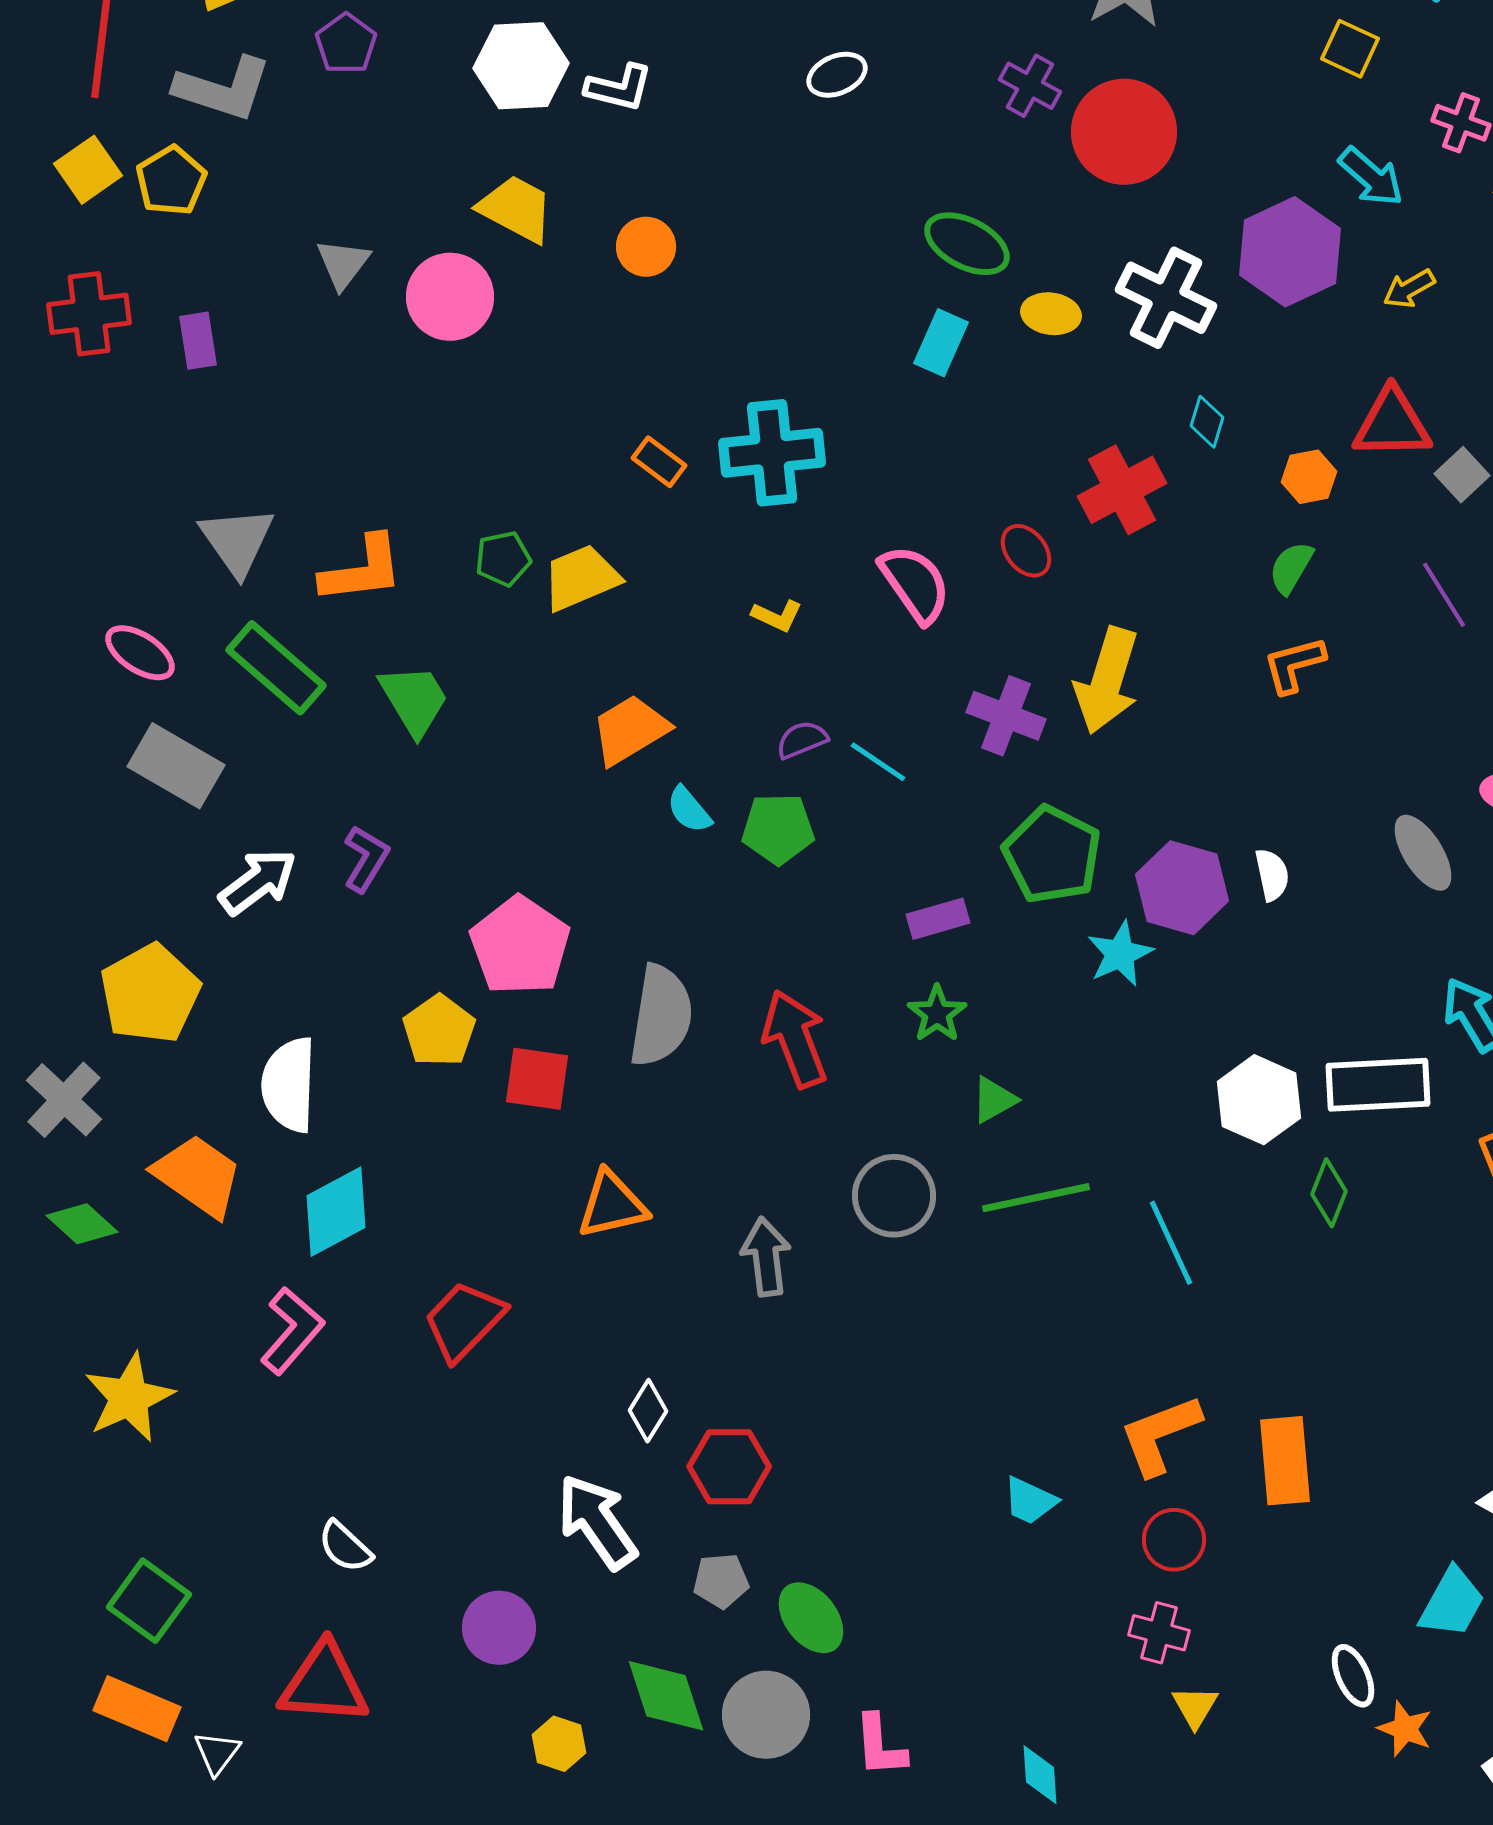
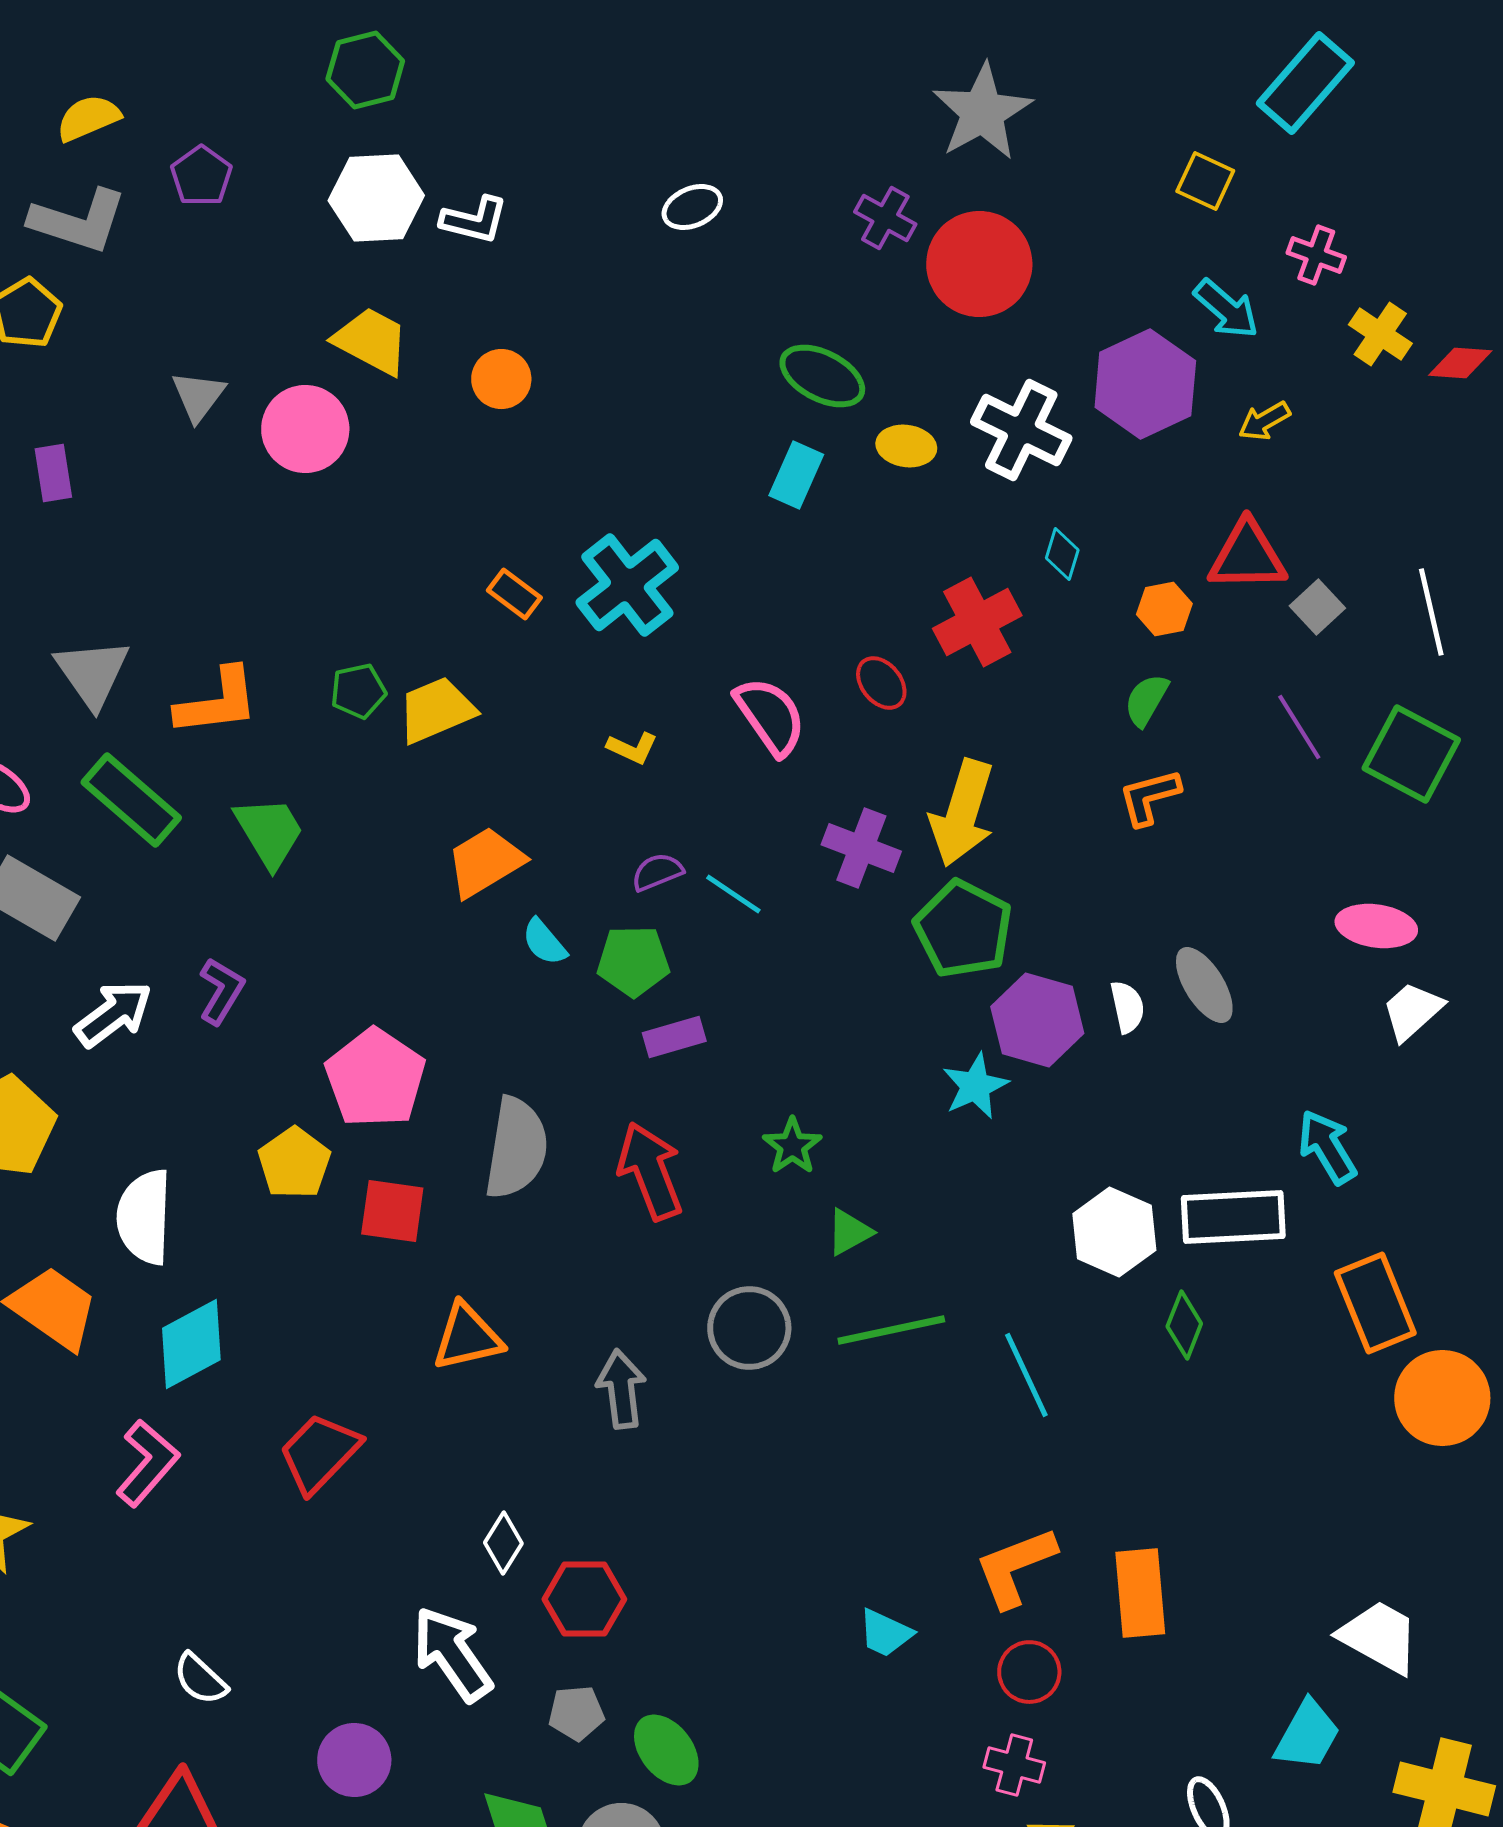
cyan cross: (772, 453) -> (627, 585), turned -32
gray ellipse: (1423, 853) -> (1204, 985), moved
green pentagon: (1052, 855) -> (963, 929), moved
purple rectangle: (938, 919) -> (674, 1037), moved

